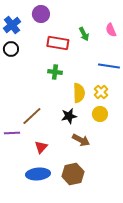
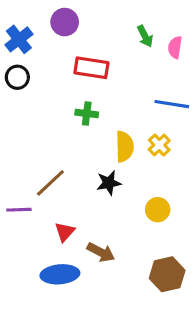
pink semicircle: (111, 30) -> (175, 47), turned 32
green arrow: (84, 34) -> (145, 36), moved
yellow circle: (100, 114) -> (158, 210), moved
brown arrow: (81, 140) -> (101, 252), moved
brown hexagon: (73, 174) -> (167, 274), moved

